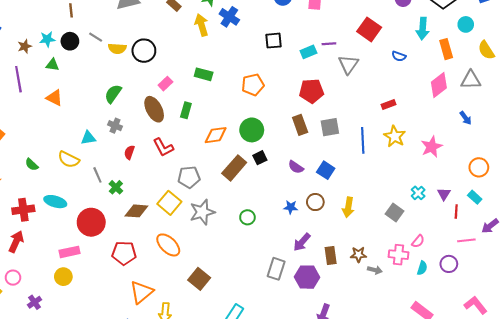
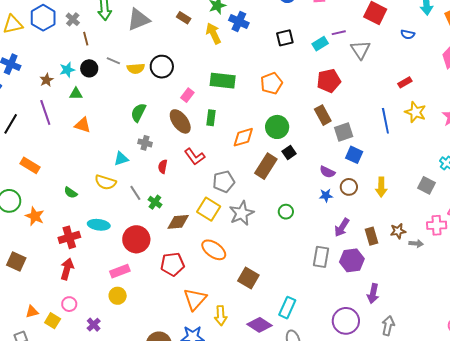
green rectangle: (204, 74) -> (223, 81), size x1.4
gray square: (330, 127) -> (344, 132), moved
purple semicircle: (296, 167) -> (327, 172), moved

